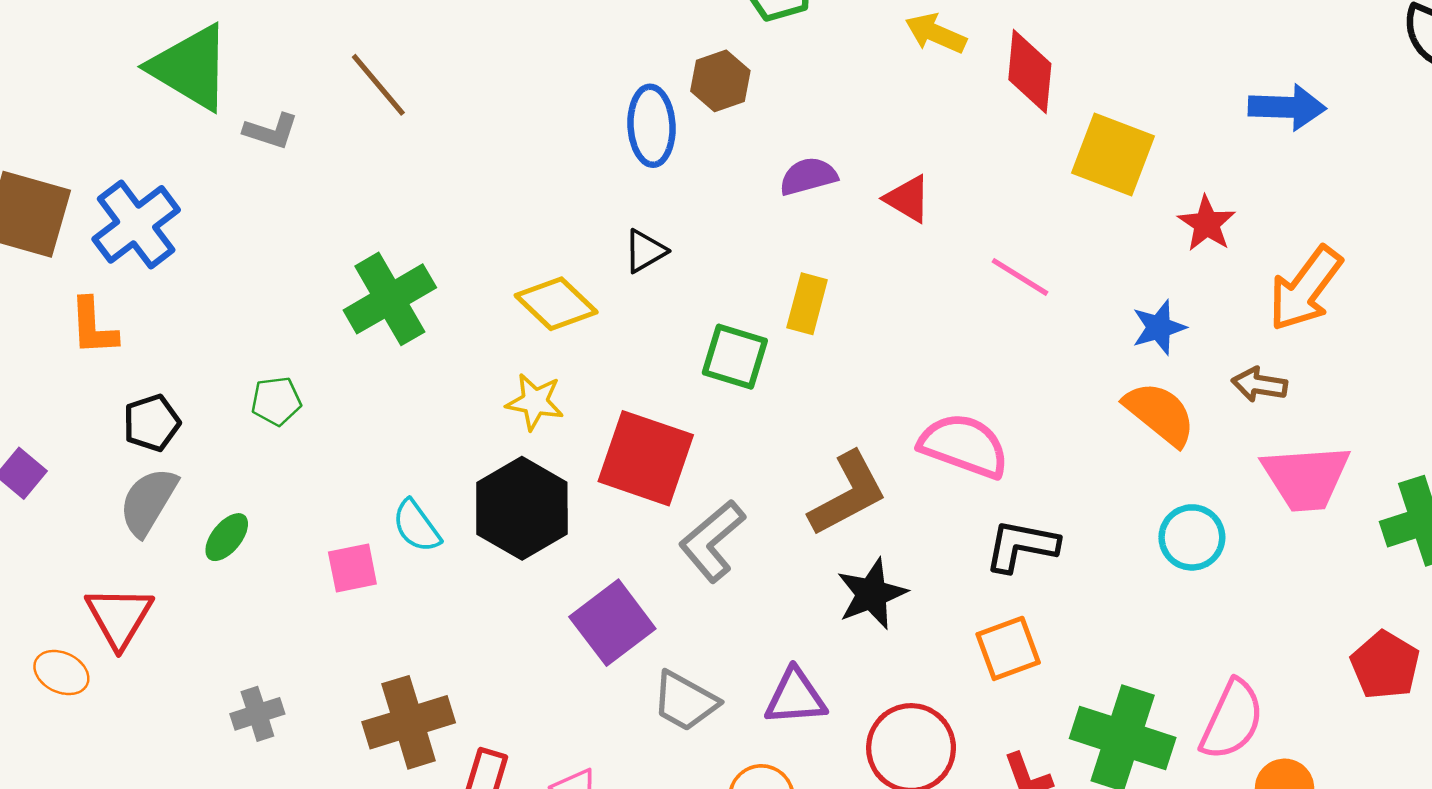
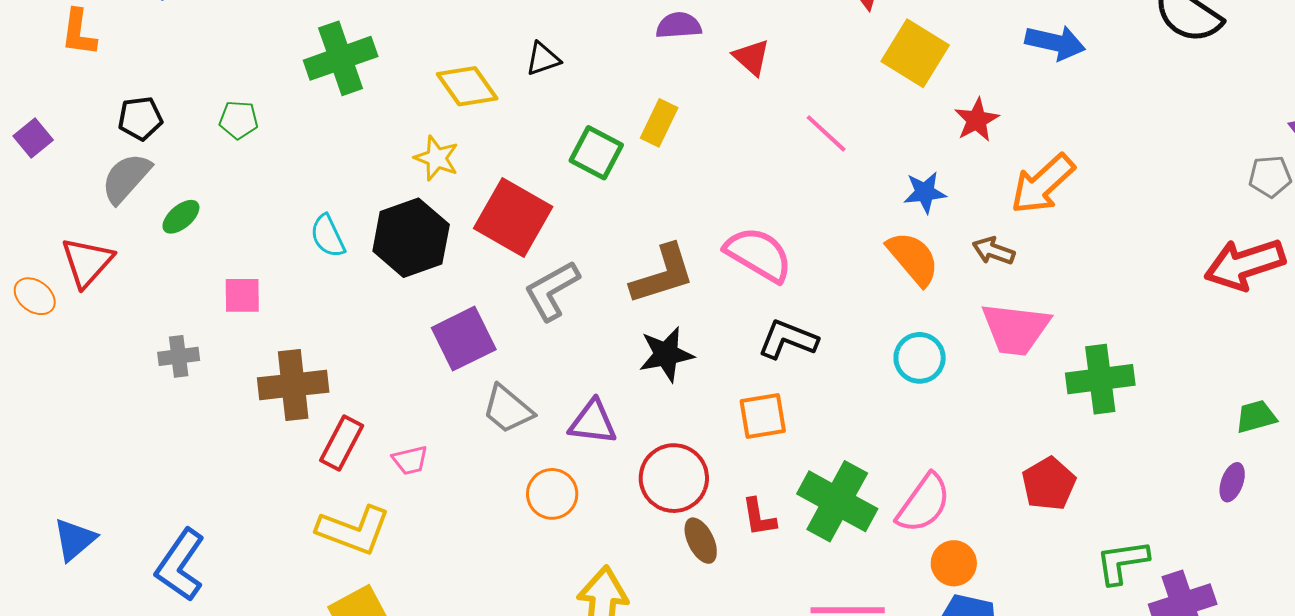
orange L-shape: (93, 327) -> (79, 33), moved
pink square: (352, 568) -> (242, 295), moved

